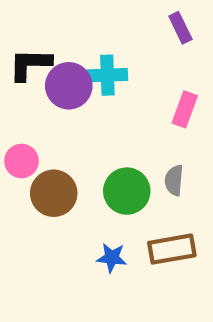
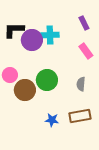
purple rectangle: (180, 28) -> (84, 23), moved
pink rectangle: (185, 109) -> (86, 51), turned -56
green circle: (127, 191) -> (47, 80), moved

